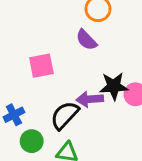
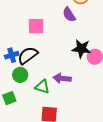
purple arrow: (90, 99) -> (62, 78), moved
black semicircle: (65, 115) -> (28, 55), moved

